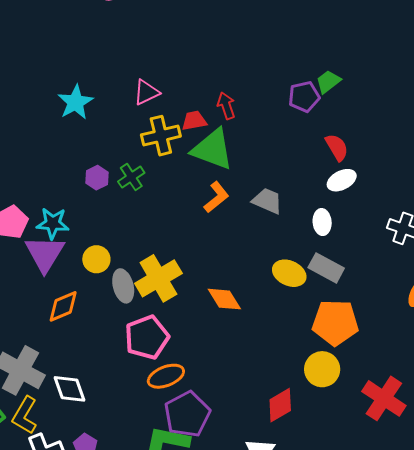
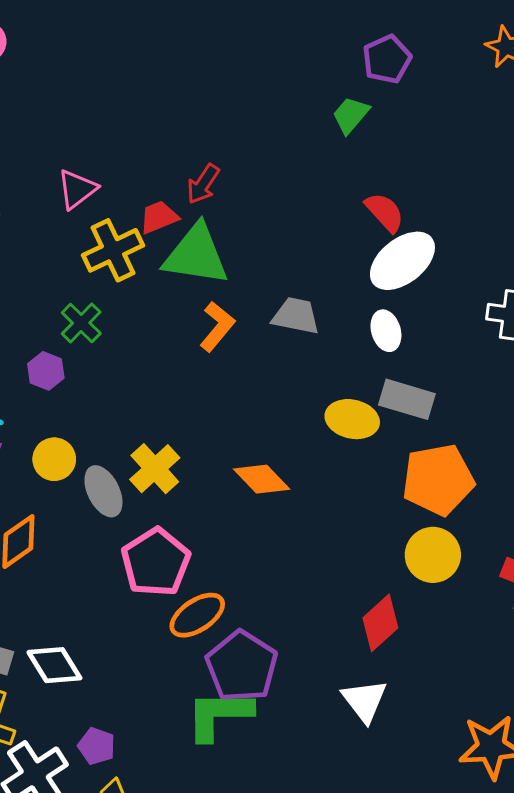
purple pentagon: (304, 97) -> (387, 59), moved
red arrow: (226, 106) -> (203, 184), turned -116
purple hexagon: (97, 178) -> (46, 371), moved
white ellipse: (342, 180) -> (402, 261), size x1.5
yellow cross: (158, 278) -> (155, 469), size x0.7

